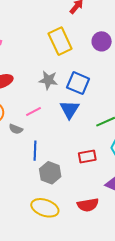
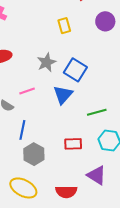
yellow rectangle: (60, 41) -> (64, 26), size x0.6
purple circle: (102, 41) -> (105, 21), moved
gray star: (48, 80) -> (47, 62), turned 30

